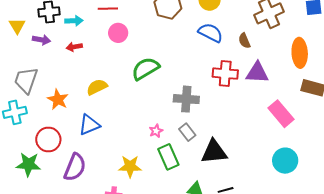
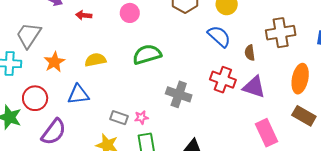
gray rectangle: (187, 132) -> (119, 118), moved, turned -48

